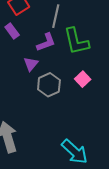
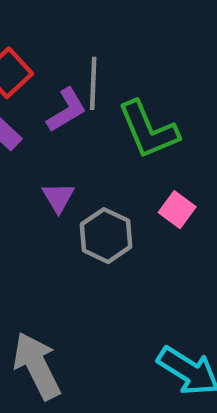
purple L-shape: (46, 42) -> (67, 110), moved

